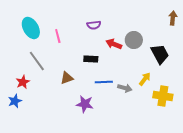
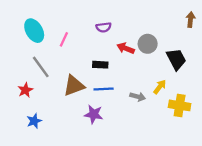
pink line: (58, 36) -> (64, 39), turned 40
brown triangle: (67, 78) -> (74, 86), size x1.5
blue line: (104, 82) -> (104, 89), moved
blue star: (15, 101) -> (34, 121), moved

